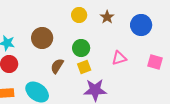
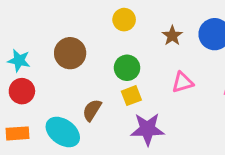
brown star: (107, 17) -> (172, 36), moved
brown semicircle: (57, 66) -> (92, 110), moved

